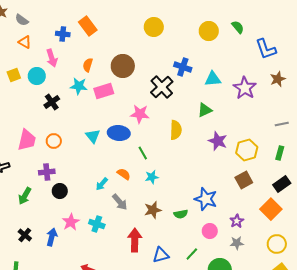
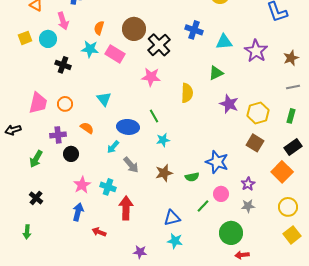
brown star: (278, 79) -> (291, 58), moved
black cross: (162, 87) -> (159, 45), moved
pink rectangle: (104, 91) -> (115, 54), turned 48
black cross: (52, 102) -> (63, 65), turned -35
blue ellipse: (119, 133) -> (128, 127), moved
orange semicircle: (124, 174) -> (87, 128), moved
brown square: (244, 180) -> (255, 143), turned -30
blue arrow: (52, 237) -> (78, 212), moved
red arrow: (135, 240) -> (126, 208), moved
green line: (192, 254) -> (203, 206), moved

